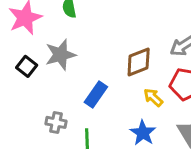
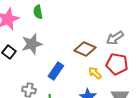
brown diamond: (139, 62) -> (85, 49), turned 45

